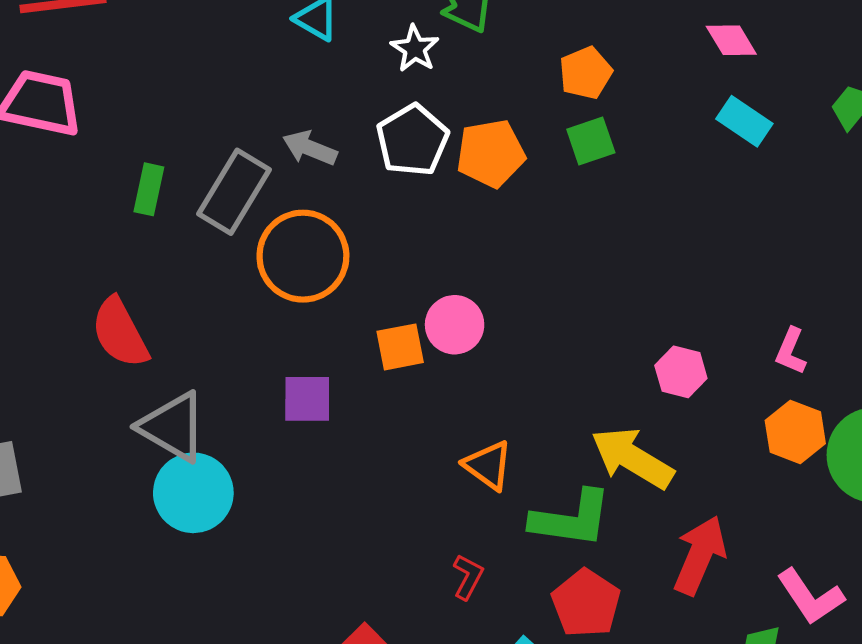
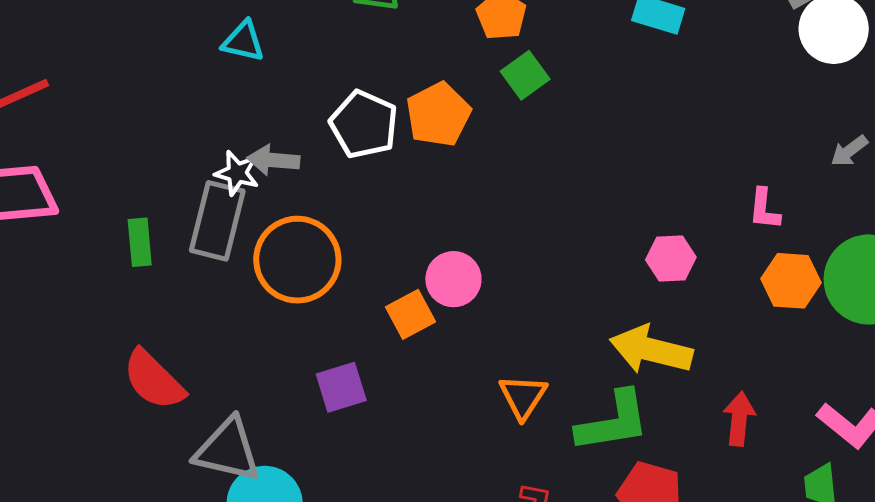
white star: (415, 49) -> (237, 173), moved
orange triangle: (488, 465) -> (523, 397), turned 44
red arrow: (700, 555) -> (739, 419), size x0.7

